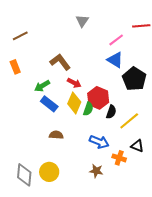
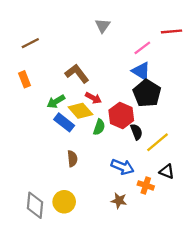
black pentagon: (134, 79) -> (147, 93), moved
yellow diamond: (74, 103) -> (80, 111), moved, turned -65
green semicircle: (88, 109) -> (99, 127), moved
black semicircle: (111, 112) -> (136, 132), turned -40
brown semicircle: (56, 135) -> (72, 159), turned 80

